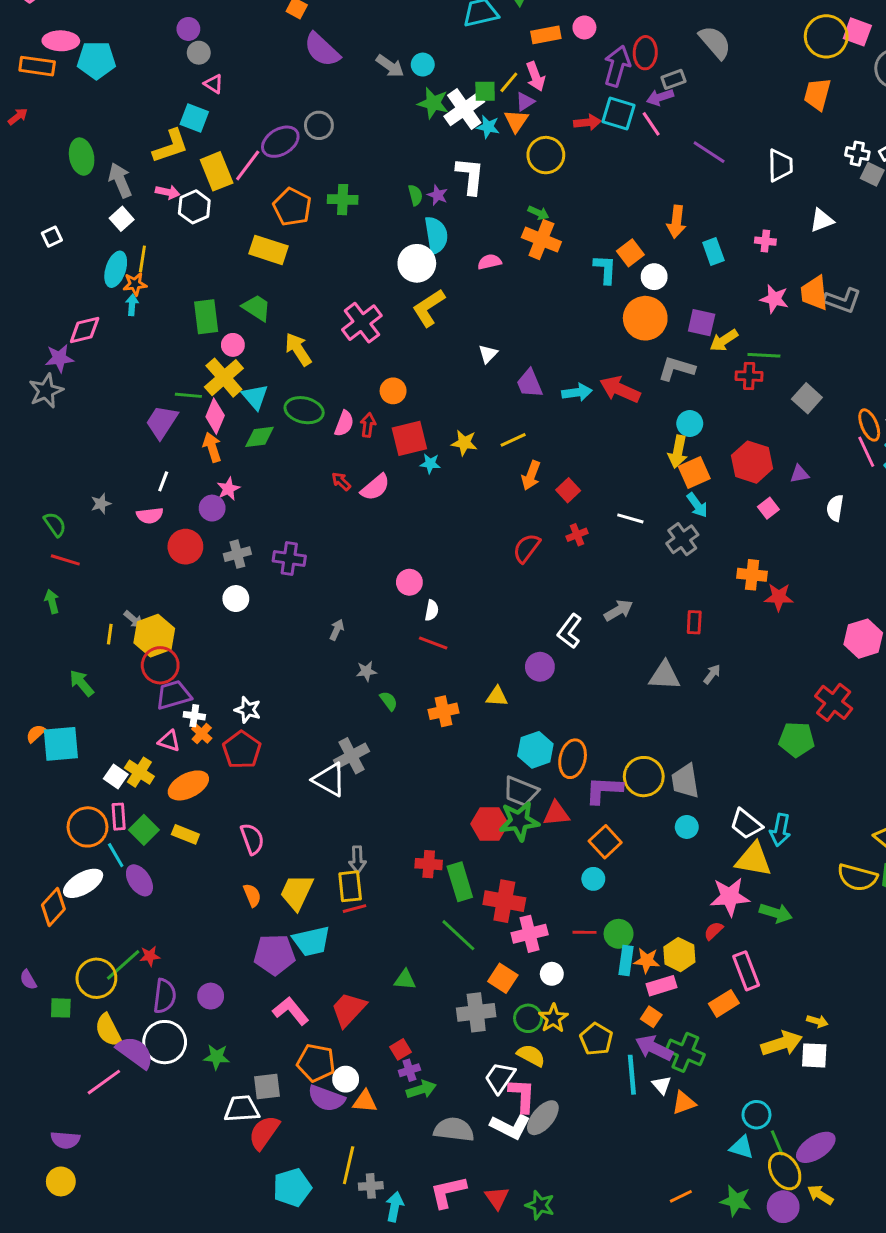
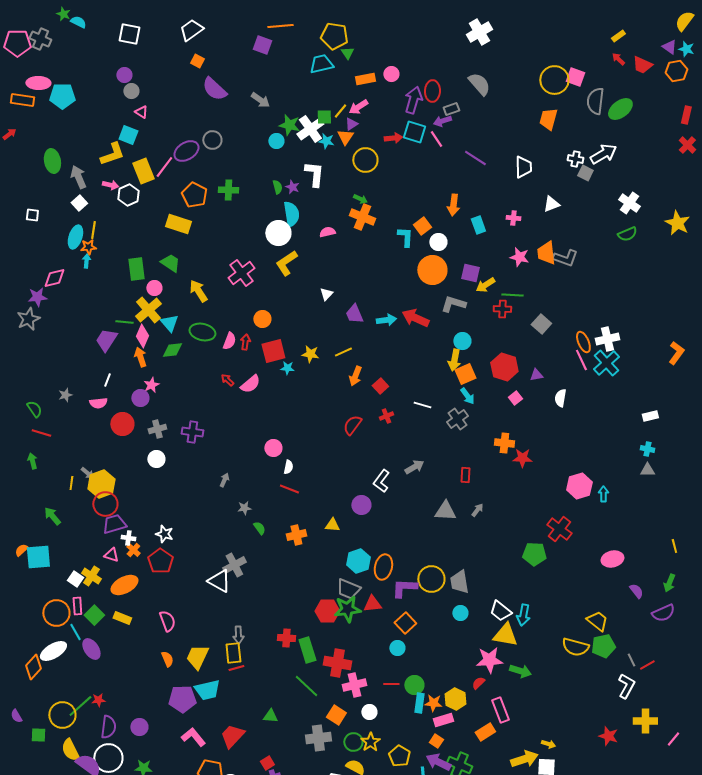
cyan circle: (423, 65) -> (276, 141), moved
pink arrow: (535, 76) -> (358, 107), turned 78
white square: (52, 237) -> (32, 215), turned 32

